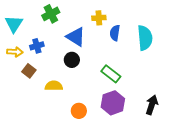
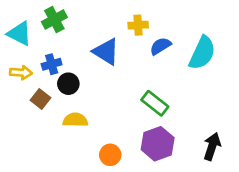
green cross: (51, 14) -> (54, 20), moved
cyan triangle: (14, 24) -> (20, 33), turned -36
blue semicircle: (115, 33) -> (160, 46), turned 49
cyan semicircle: (145, 38) -> (202, 53), turned 30
black circle: (72, 60) -> (68, 84), moved

